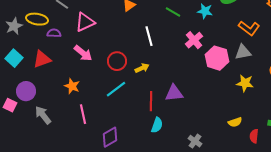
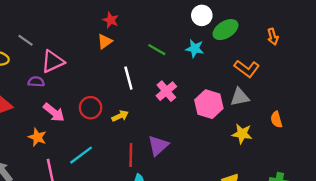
purple semicircle: (54, 33) -> (36, 82), moved
pink cross: (194, 40) -> (166, 91), moved
pink arrow: (83, 53) -> (54, 112), moved
cyan line: (116, 89) -> (81, 155), moved
purple triangle: (174, 93) -> (158, 146), turned -36

